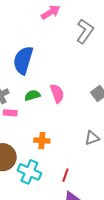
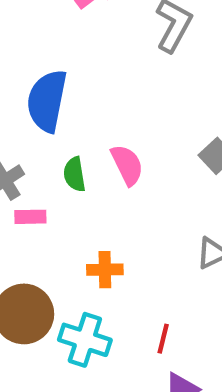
green semicircle: (32, 95) -> (74, 174), turned -77

